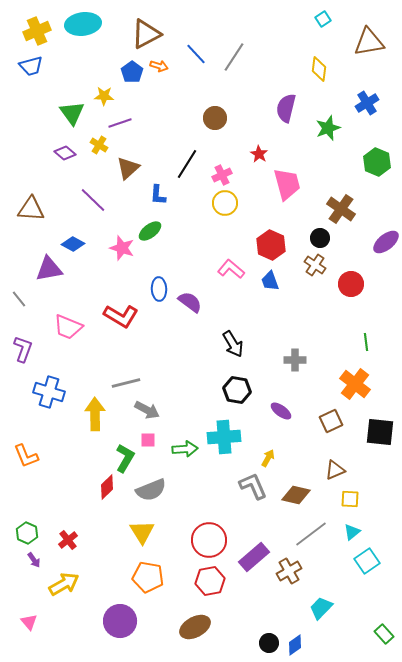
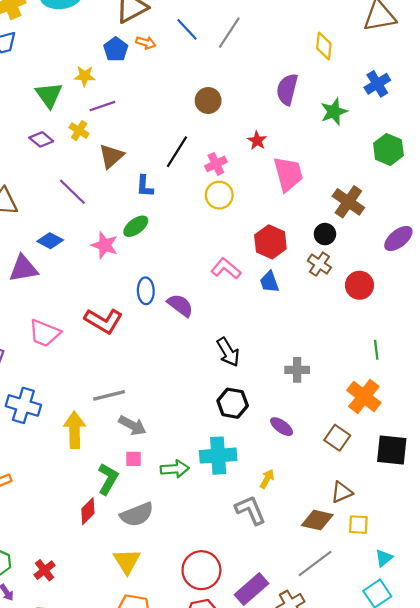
brown square: (331, 421) -> (337, 438), turned -30
brown diamond: (296, 495) -> (317, 520), moved
cyan triangle: (352, 532) -> (384, 558), moved

